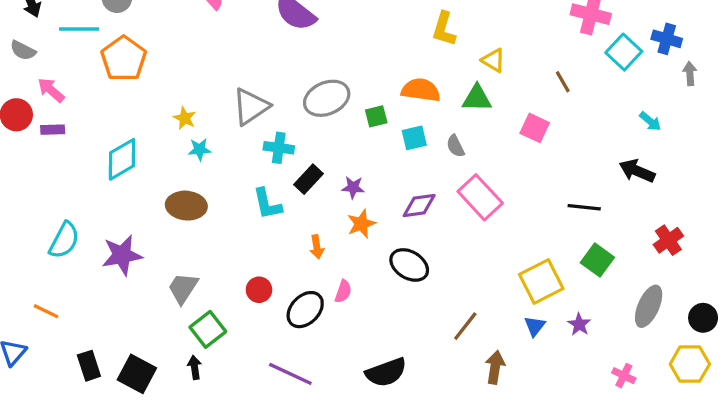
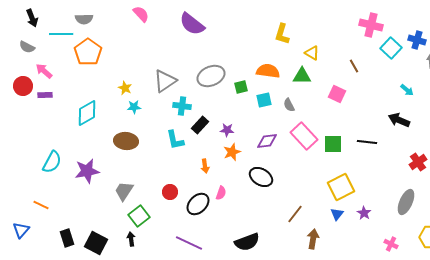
green square: (597, 260) -> (333, 144), moved, turned -36

